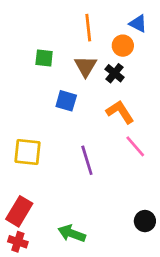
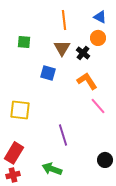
orange circle: (123, 46) -> (98, 38), moved
green square: (44, 58) -> (24, 42), moved
purple line: (87, 160) -> (63, 135), moved
red cross: (18, 242) -> (13, 175), turned -32

